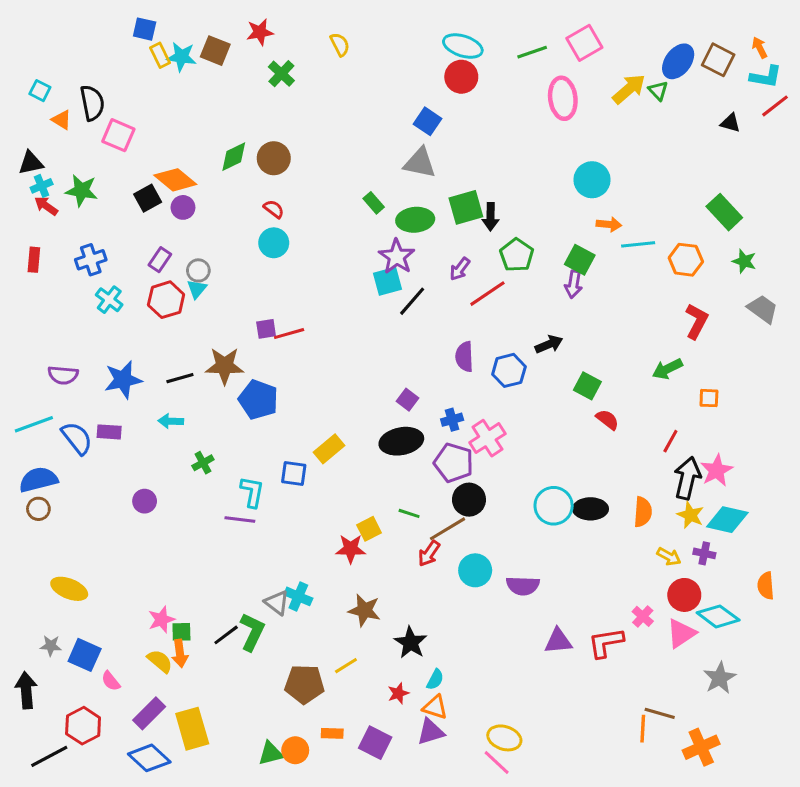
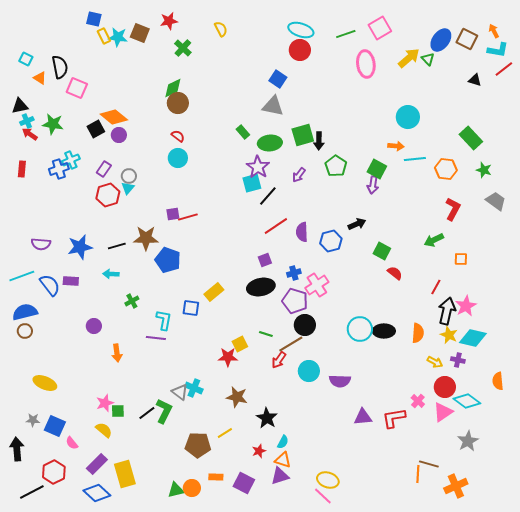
green diamond: (234, 157) -> (173, 88), moved
cyan circle: (592, 180) -> (408, 117), moved
red line: (487, 294) -> (276, 226), moved
cyan cross: (109, 300) -> (71, 160), moved, turned 30
purple square: (407, 400) -> (265, 260), turned 32
orange arrow: (180, 653) -> (117, 353), moved

